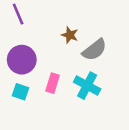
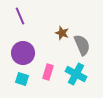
gray semicircle: (94, 50) -> (82, 45), turned -75

